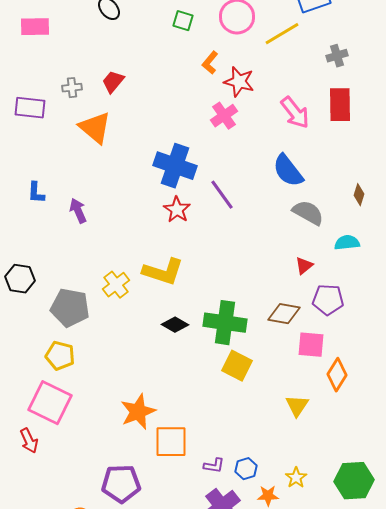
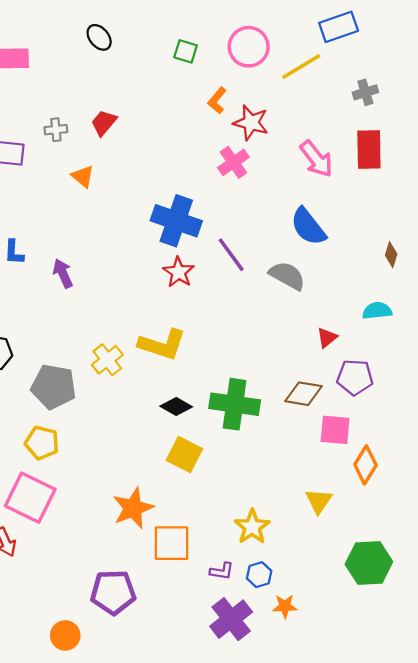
orange triangle: (95, 128) -> (83, 176), size x0.6
gray semicircle: (308, 213) -> (287, 276), moved
yellow square: (237, 366) -> (184, 454), moved
yellow star: (296, 478) -> (252, 527), moved, size x1.4
green hexagon: (354, 481) -> (369, 563), moved

